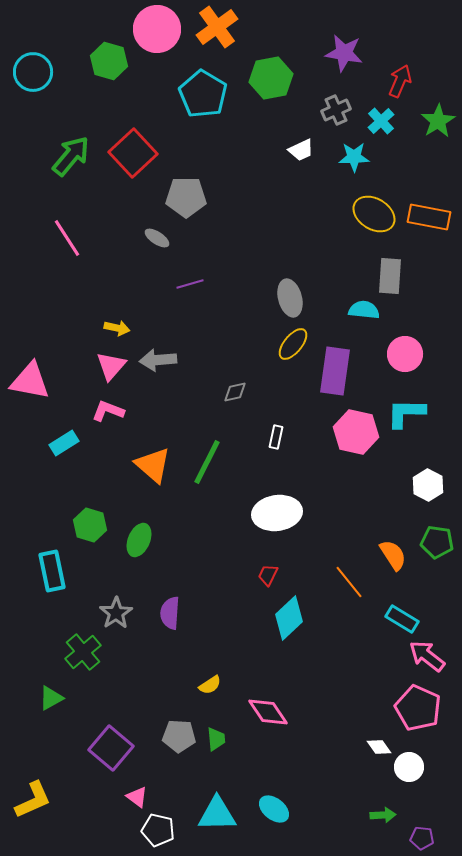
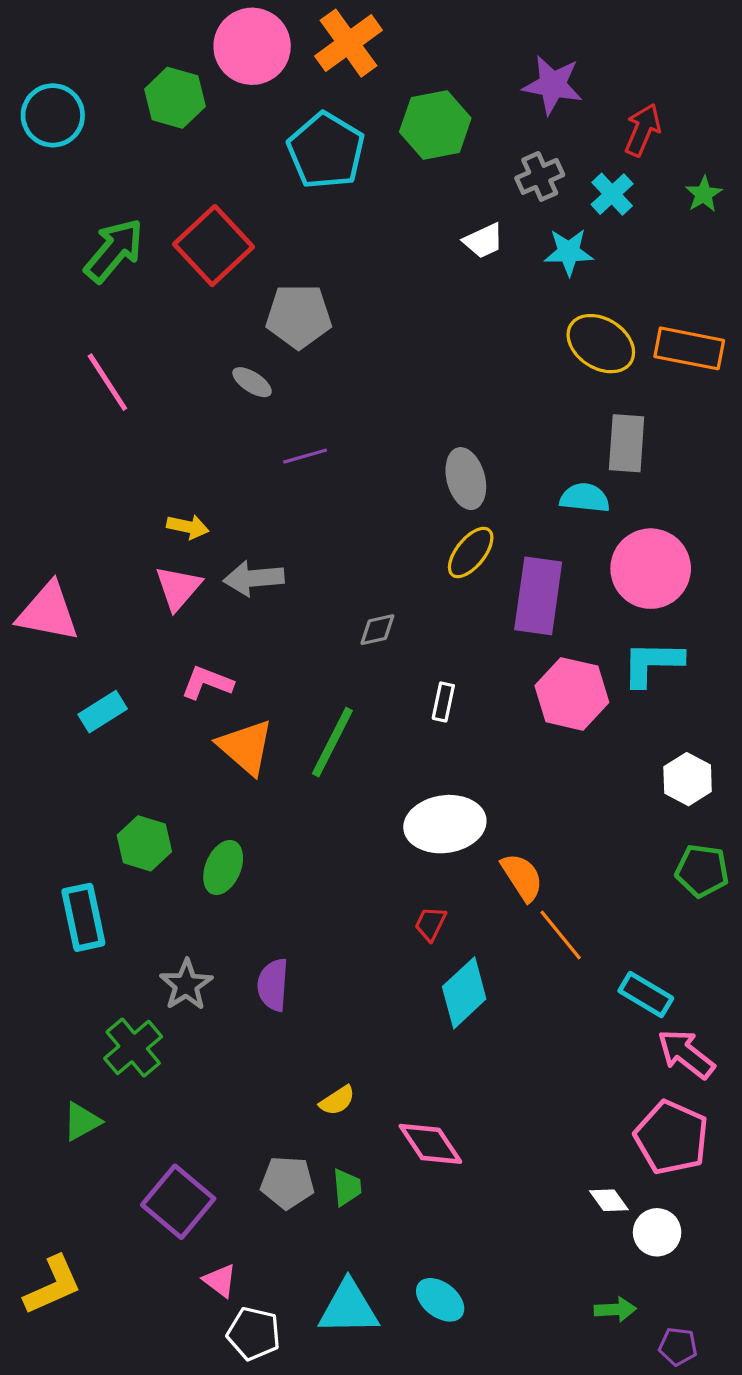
green star: (438, 121) -> (704, 194), size x0.7
pink circle: (405, 354) -> (651, 569), size x1.4
pink L-shape: (108, 411) -> (207, 683), moved
orange semicircle: (393, 555) -> (522, 877), moved

